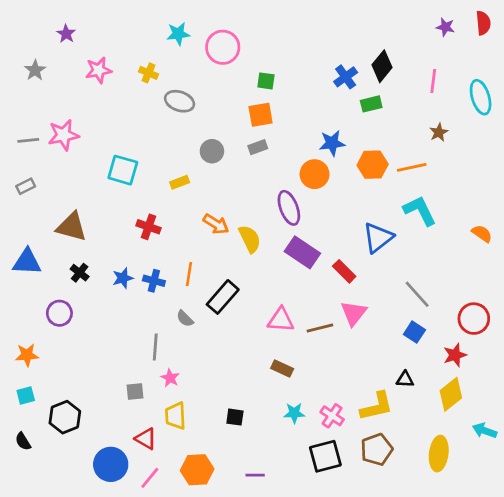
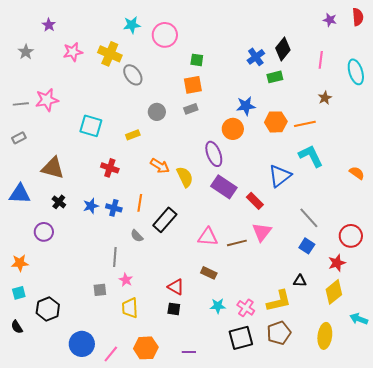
yellow cross: (148, 73) -> (110, 54), size x1.6
gray ellipse: (180, 101) -> (133, 75), turned 35
red triangle: (146, 439) -> (176, 287), moved

